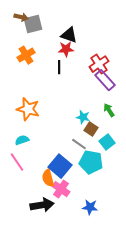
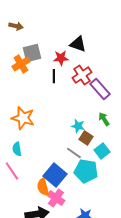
gray square: (33, 24) -> (32, 53), moved
black triangle: (69, 35) -> (78, 44), moved
red cross: (99, 64) -> (82, 75), moved
cyan semicircle: (22, 140) -> (17, 149), turned -80

